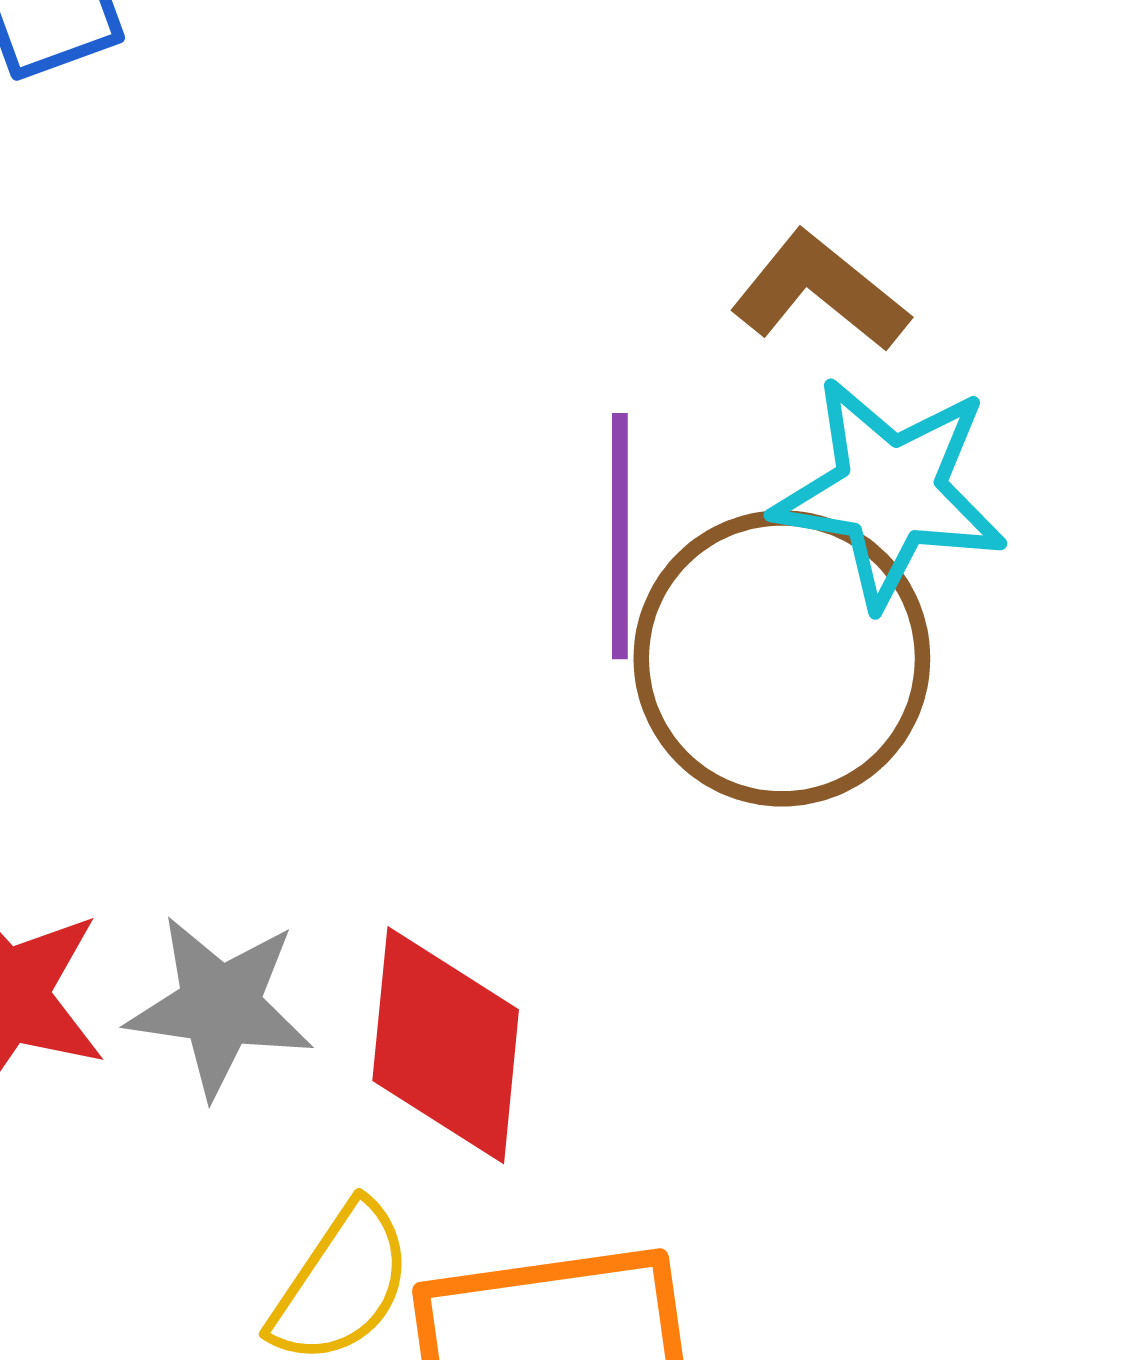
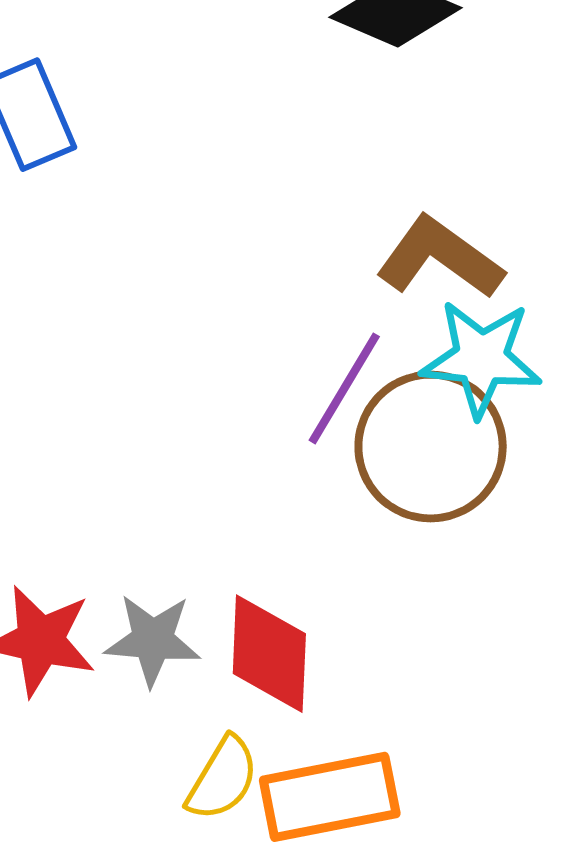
brown L-shape: (820, 291) -> (440, 258), size x1.4
purple line: (620, 536) -> (344, 388), turned 34

